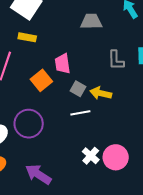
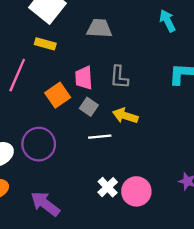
gray trapezoid: (91, 21) -> (99, 28), moved
gray L-shape: (116, 60) -> (119, 77), moved
gray square: (78, 89) -> (89, 107), moved

